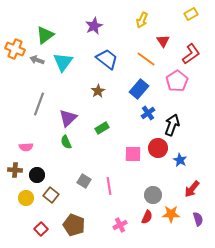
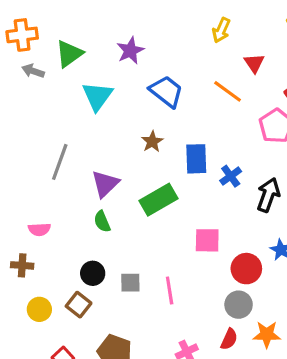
purple star: (94, 26) -> (130, 51), moved
orange cross: (15, 49) -> (22, 35), moved, turned -30
gray arrow: (37, 60) -> (33, 71), moved
blue rectangle: (139, 89) -> (196, 159), moved, turned -42
green rectangle: (102, 128) -> (159, 200), size x1.6
red circle: (158, 148) -> (246, 269), moved
black circle: (37, 175) -> (93, 273), moved
gray square: (84, 181) -> (130, 283), turned -32

